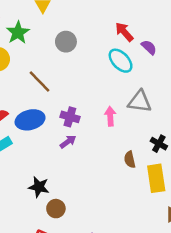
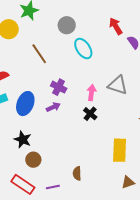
cyan ellipse: (121, 61) -> (83, 49), moved
blue ellipse: (30, 120) -> (25, 104), moved, turned -65
black cross: (159, 144) -> (90, 114), moved
brown semicircle: (130, 159) -> (77, 173), moved

